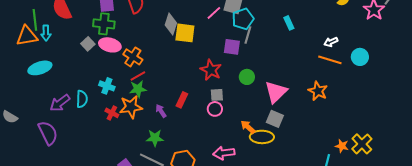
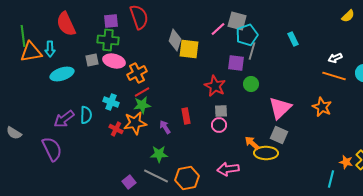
green line: (35, 20) -> (23, 36), moved
gray square: (88, 44) -> (92, 60), turned 32
orange cross: (133, 57) -> (137, 73), turned 30
cyan ellipse: (40, 68) -> (62, 74), moved
green circle: (247, 77) -> (251, 84), moved
red rectangle: (182, 100) -> (186, 116), turned -35

